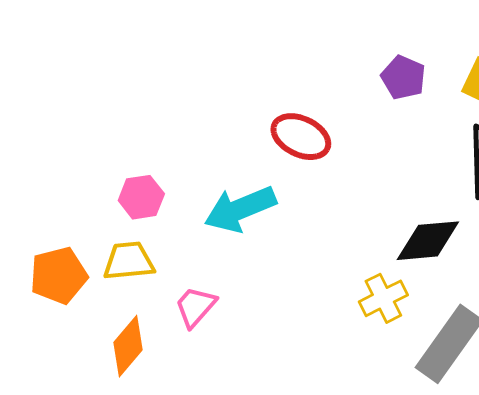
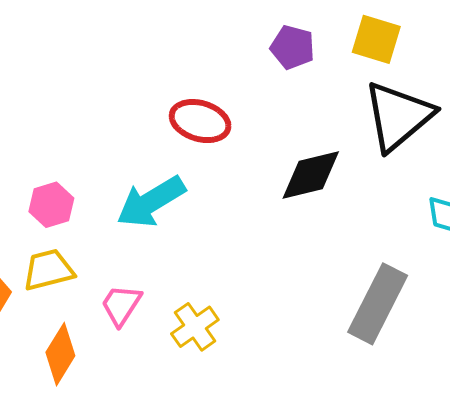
black diamond: (428, 241) -> (311, 175), moved
yellow cross: (383, 298) -> (195, 327), moved

